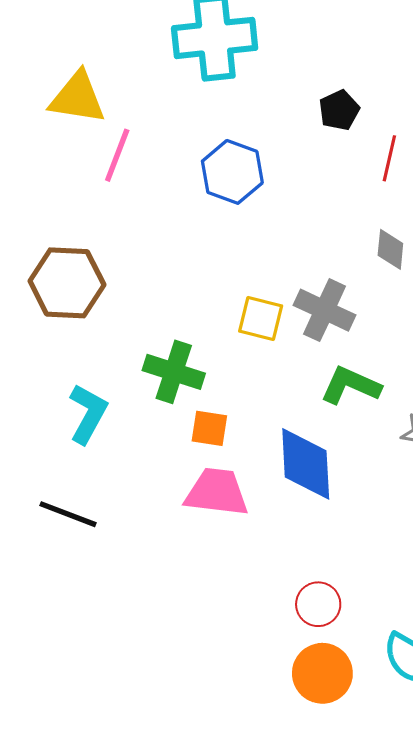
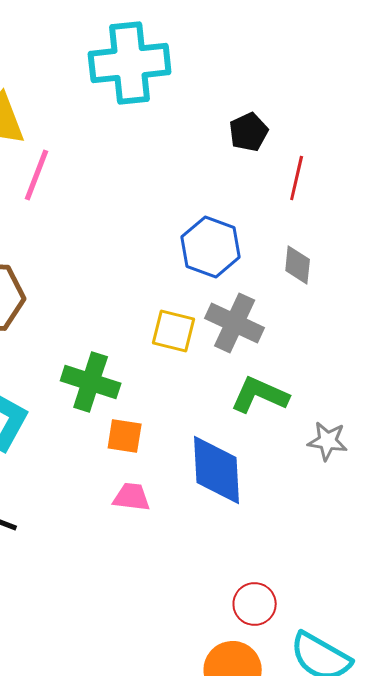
blue hexagon: (232, 172) -> (211, 247), moved
pink trapezoid: (217, 492) -> (132, 497), size x0.6
red circle: (318, 604) -> (255, 604), moved

